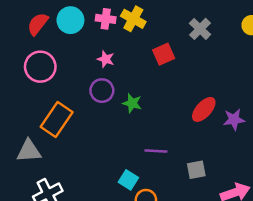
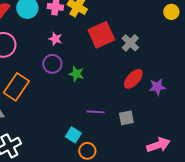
gray cross: (200, 29) -> (130, 43), moved
red square: (164, 54) -> (101, 35), size x1.5
gray square: (196, 170) -> (126, 118), moved

